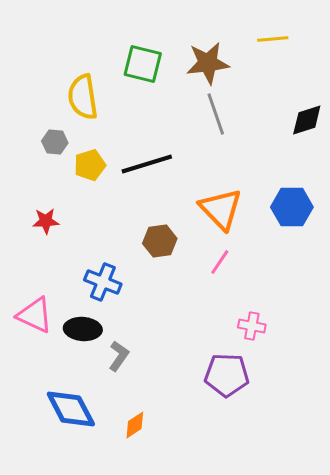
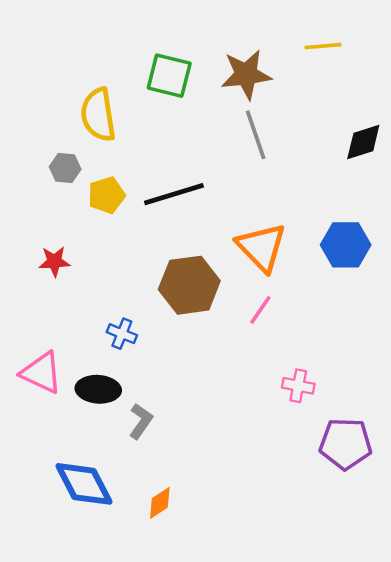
brown hexagon: (160, 241) -> (189, 285), size x1.5
blue cross: (103, 282) -> (122, 334), size x0.7
purple pentagon: (227, 375) -> (346, 444), moved

